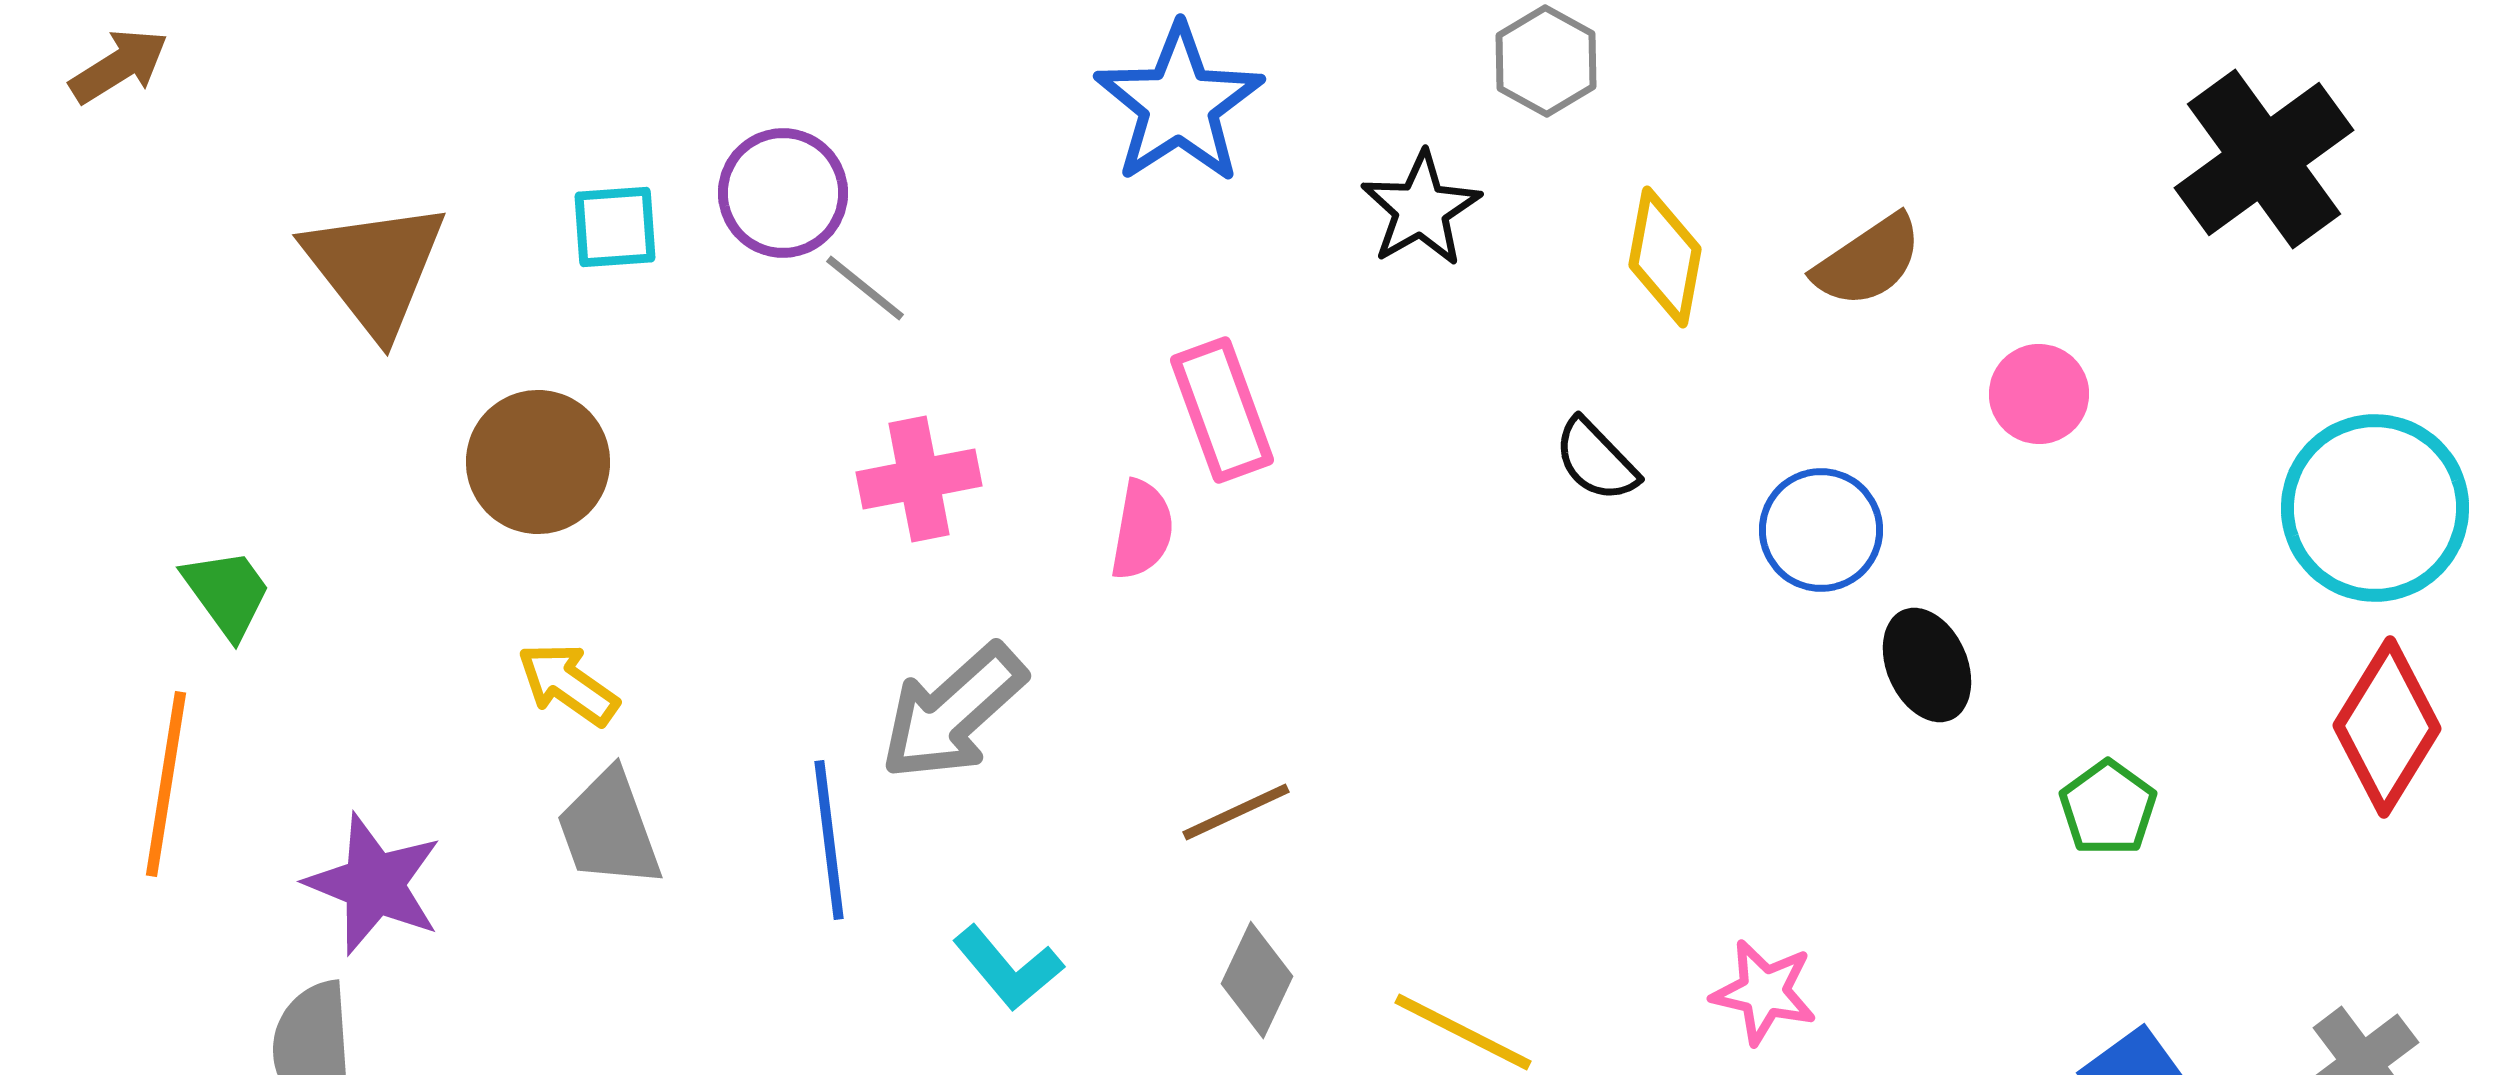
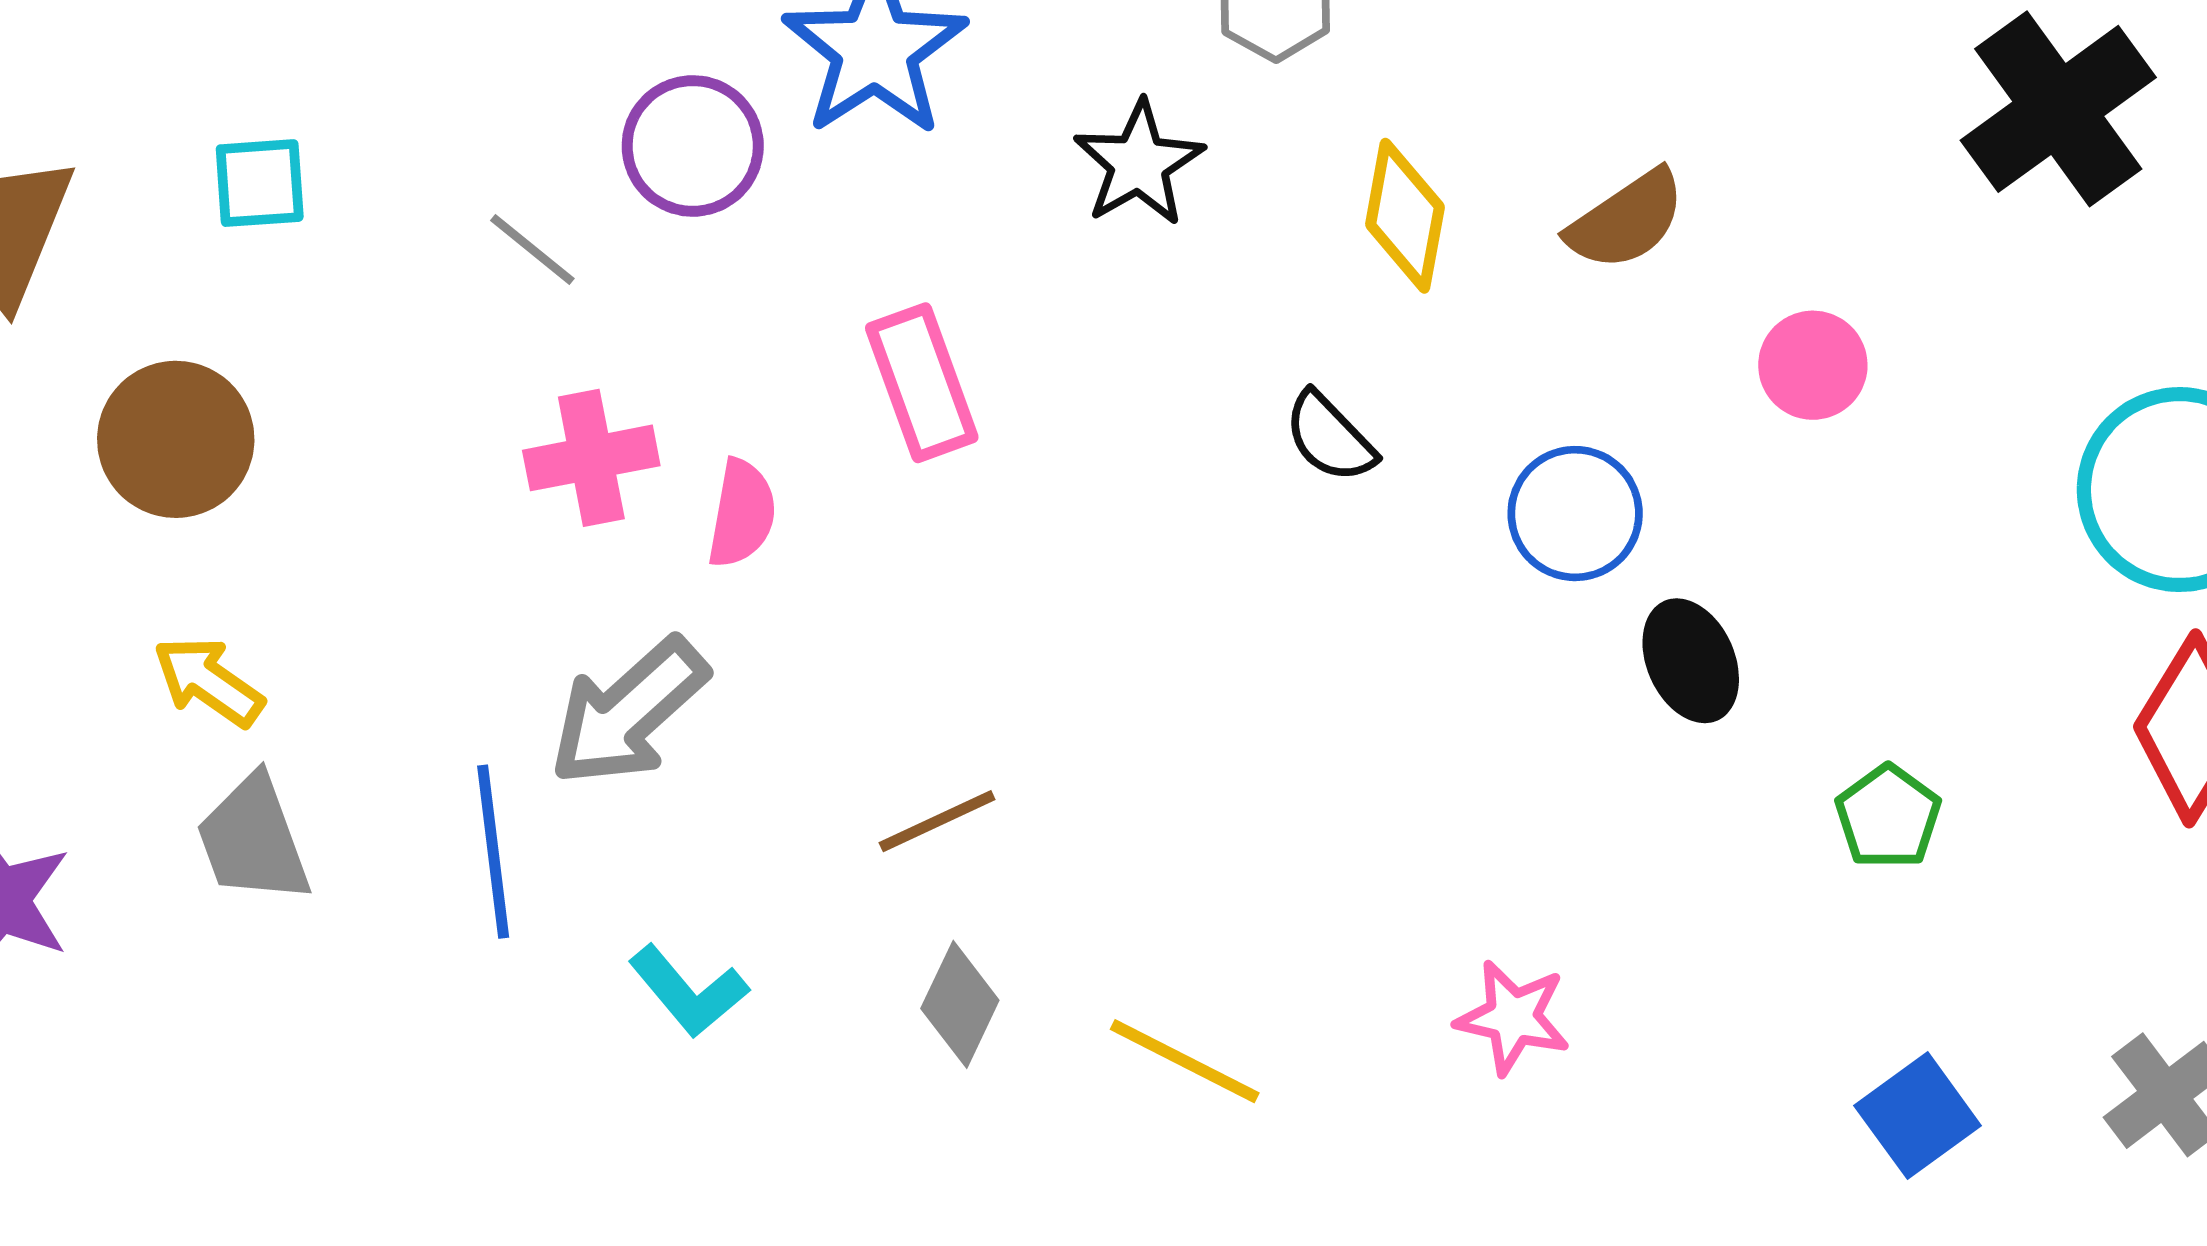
purple circle: (783, 193) -> (693, 146), moved
pink semicircle: (1142, 530) -> (742, 514), moved

